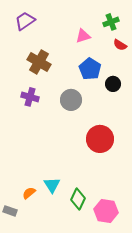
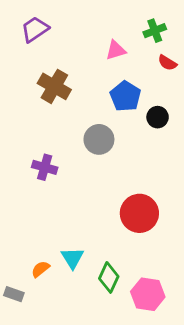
purple cross: (30, 97) -> (45, 167), moved
red circle: (100, 139) -> (139, 213), moved

